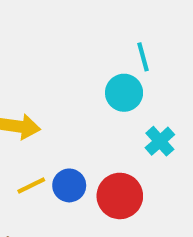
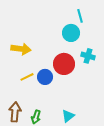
cyan cross: (160, 141) -> (88, 56), turned -32
red circle: (120, 196) -> (64, 64), moved

